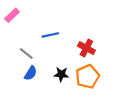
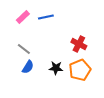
pink rectangle: (12, 15) -> (23, 17), moved
blue line: (50, 35) -> (46, 17), moved

